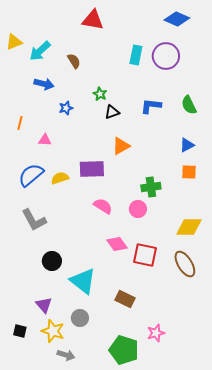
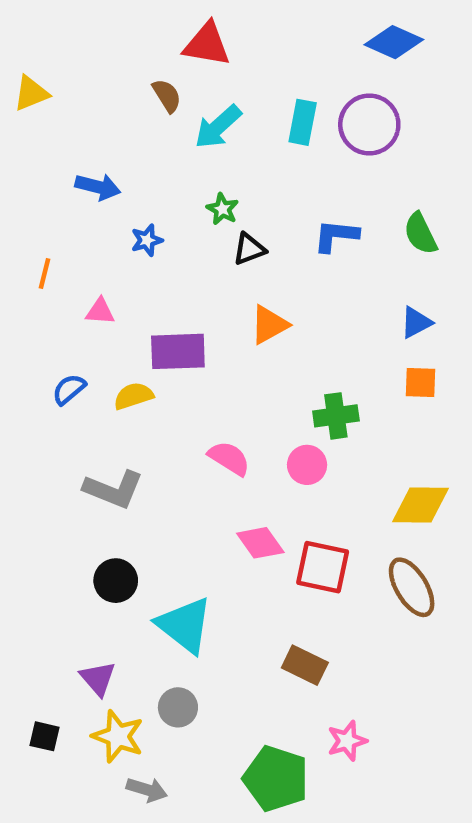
cyan arrow: (40, 51) -> (218, 127), moved
brown semicircle: (74, 61) -> (167, 96), moved
purple rectangle: (92, 169) -> (178, 351), moved
blue semicircle: (31, 175) -> (69, 389), size x0.6
gray L-shape: (34, 220) -> (113, 489), moved, turned -40
brown rectangle: (125, 299) -> (305, 665), moved

